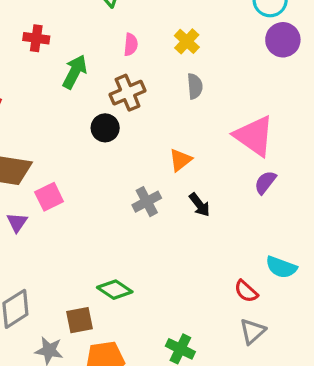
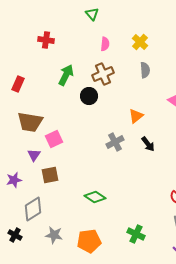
green arrow: (75, 72) -> (66, 75), moved
brown square: (79, 320) -> (50, 175), moved

